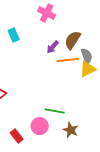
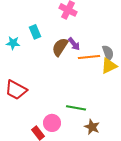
brown semicircle: (73, 40) -> (60, 47), moved
purple arrow: (53, 47) -> (74, 44), turned -80
pink circle: (40, 126) -> (52, 123), moved

